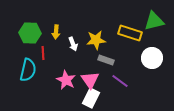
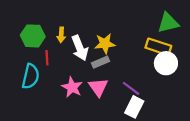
yellow rectangle: (130, 33) -> (158, 47), moved
white arrow: (73, 44) -> (80, 48), size x1.6
gray rectangle: (106, 60) -> (100, 62), moved, turned -42
white rectangle: (91, 98) -> (134, 107), moved

